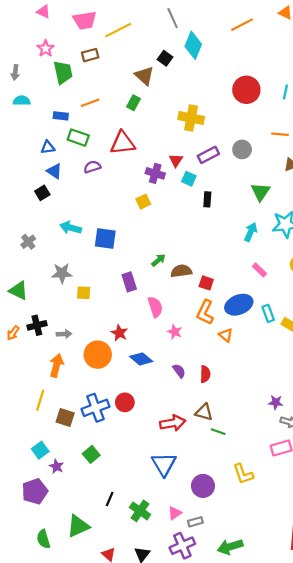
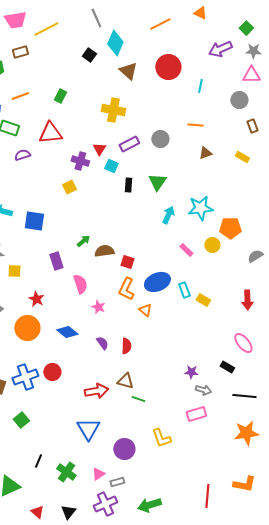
brown triangle: (144, 76) -> (128, 71), moved
red circle: (246, 90) -> (168, 67), moved
green triangle: (260, 192) -> (157, 182), moved
pink rectangle: (259, 270) -> (186, 250), moved
red star: (119, 333) -> (36, 299), moved

